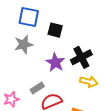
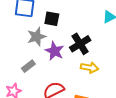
gray star: (24, 44) -> (37, 37), moved
gray rectangle: (37, 88) -> (28, 66), moved

